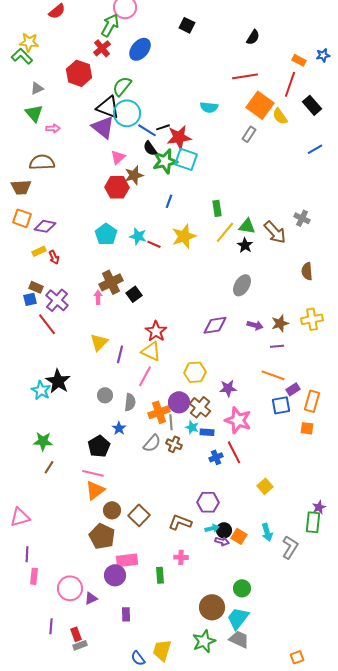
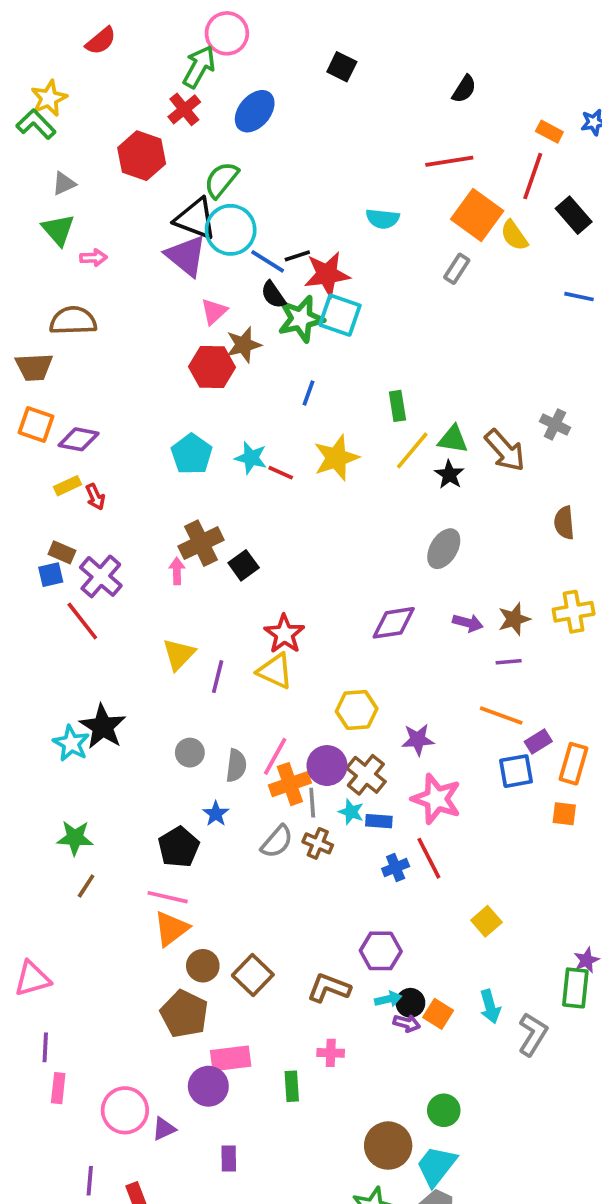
yellow star: (29, 42) -> (49, 98), turned -30
blue line: (315, 149) -> (579, 297), turned 42
pink line: (145, 376) -> (275, 756), moved

